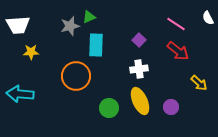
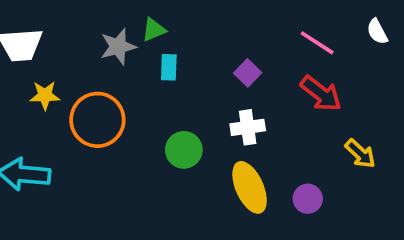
cyan rectangle: (96, 45) -> (169, 67), moved, size x0.6
orange circle: (76, 76) -> (97, 120), moved
green circle: (109, 108) -> (184, 150), moved

